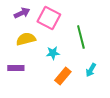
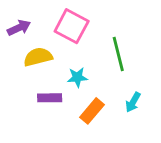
purple arrow: (22, 13) -> (19, 28), moved
purple rectangle: (16, 68) -> (50, 98), moved

